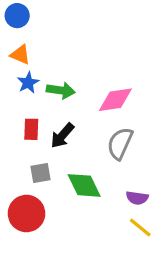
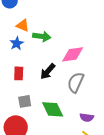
orange triangle: (20, 55) -> (23, 25), moved
green arrow: (61, 90) -> (42, 36), moved
black arrow: (62, 136) -> (48, 71), moved

